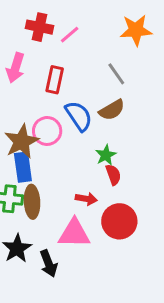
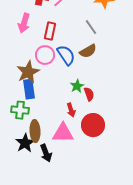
pink circle: (47, 131) -> (45, 55), moved
green star: (106, 155) -> (77, 86), moved
red arrow: (86, 199) -> (71, 110), turned 64
brown ellipse: (32, 202) -> (35, 131), moved

